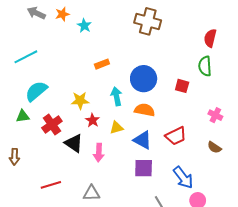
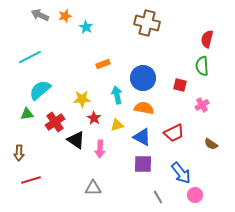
pink cross: (215, 115) -> (202, 105), moved, turned 32
red line: (51, 185) -> (31, 180), moved

